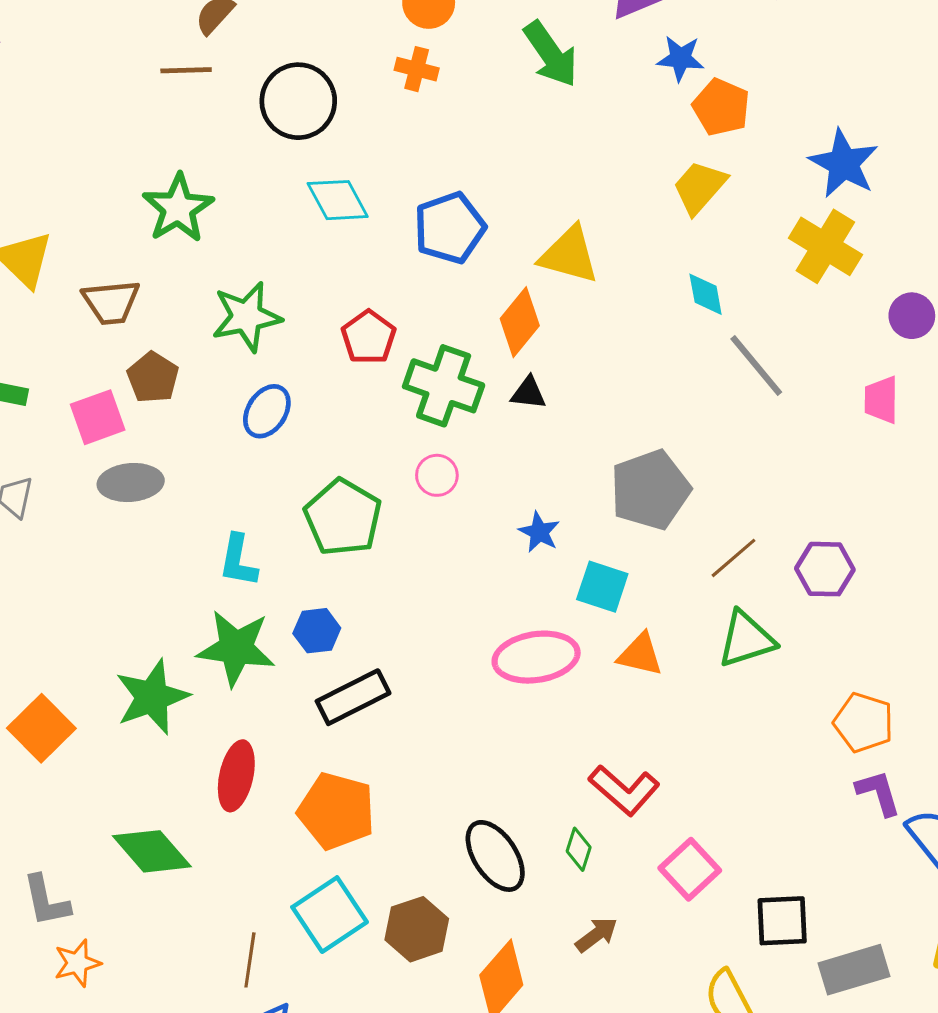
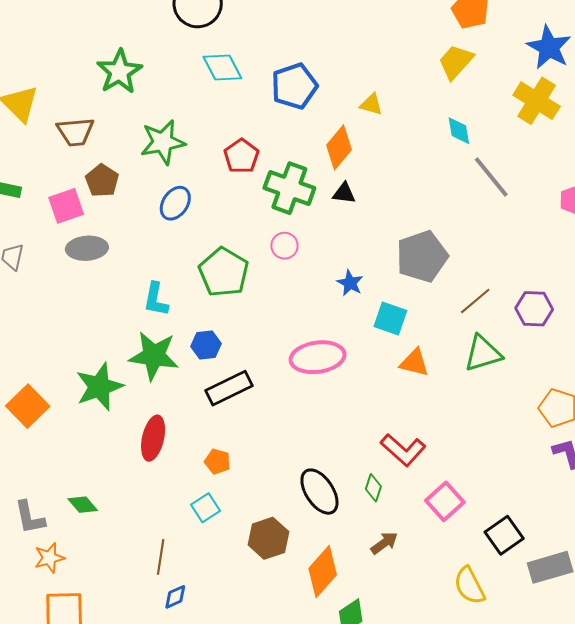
yellow triangle: (569, 255) -> (371, 104), size x0.6
pink ellipse: (536, 657) -> (318, 357), moved
orange pentagon: (336, 811) -> (217, 461), size x0.5
green diamond: (152, 851) -> (83, 505), moved, size x0.6
cyan square: (330, 915) -> (205, 508), moved, size x0.6
black square: (782, 921) -> (504, 535), turned -33

